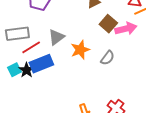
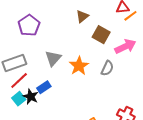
pink arrow: (126, 29) -> (125, 46), moved
red line: (31, 47) -> (19, 81), moved
blue rectangle: (41, 64) -> (44, 87), size x0.6

